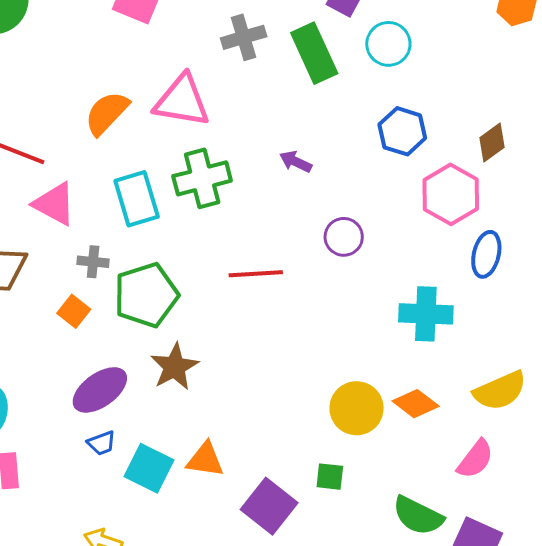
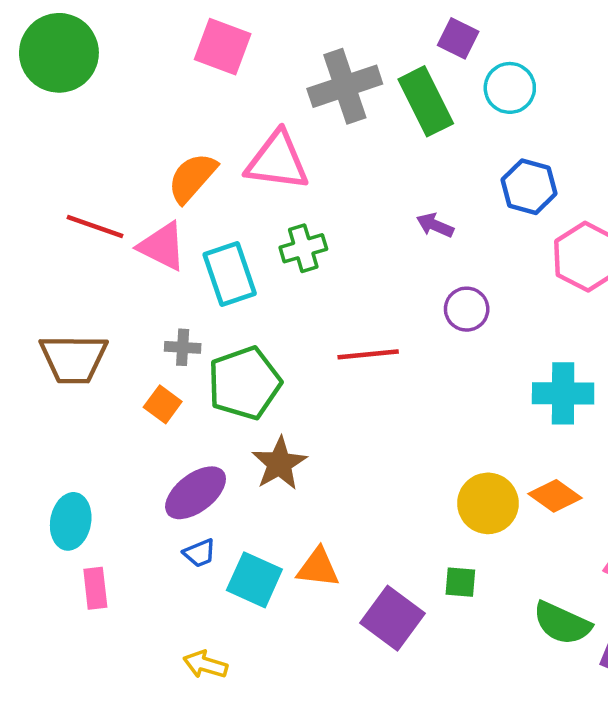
gray cross: (244, 37) -> (345, 86), size x1.4
purple arrow: (296, 162) -> (435, 225), moved
green cross: (202, 178) -> (303, 248), size x0.7
pink triangle: (54, 204) -> (162, 246), moved

